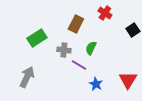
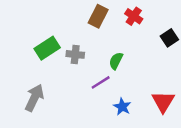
brown rectangle: (76, 24) -> (98, 16), moved
gray cross: (64, 50) -> (75, 54), moved
purple line: (79, 65) -> (101, 82), turned -63

